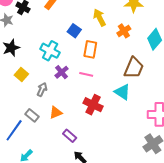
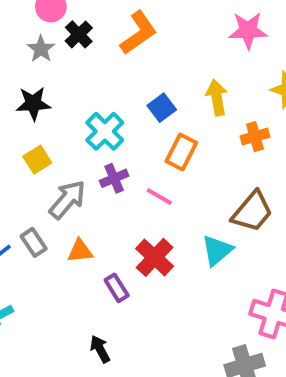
gray arrow: (42, 89) -> (67, 200), size x1.5
cyan triangle: (122, 92) -> (217, 250), turned 30
purple rectangle: (70, 136) -> (117, 288), moved

